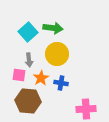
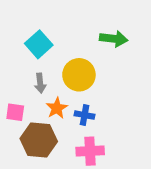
green arrow: (53, 28) -> (114, 39), moved
pink square: (19, 75) -> (15, 112), moved
pink cross: (86, 109) -> (90, 151), moved

